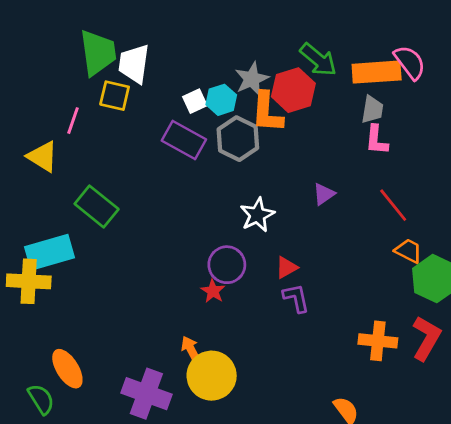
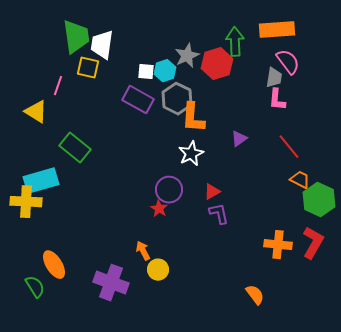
green arrow: (318, 60) -> (235, 42), turned -132
pink semicircle: (410, 62) -> (288, 62), moved
orange rectangle: (377, 72) -> (277, 30), moved
white square: (195, 101) -> (146, 72), turned 30
orange L-shape: (267, 112) -> (193, 118), moved
yellow circle: (212, 376) -> (158, 270), size x0.6

